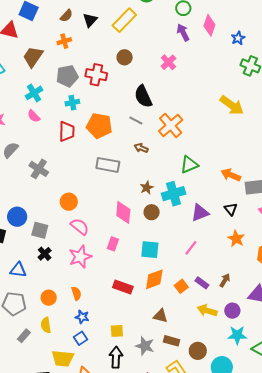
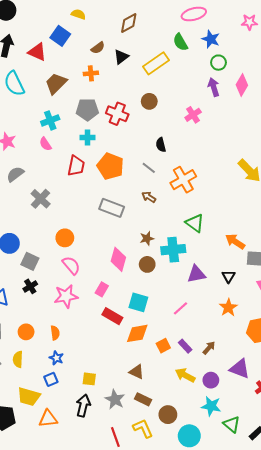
black semicircle: (143, 96) -> (161, 145), size x0.6
green triangle: (189, 165) -> (195, 223), turned 48
red rectangle: (123, 287) -> (112, 316), moved

